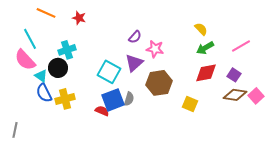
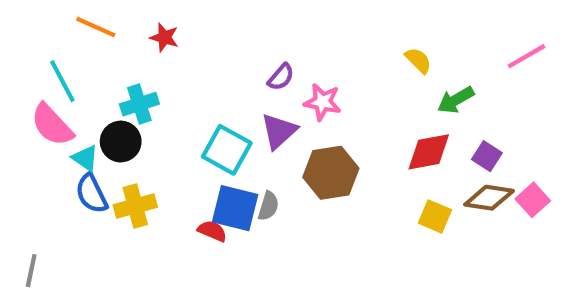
pink line: (241, 46) -> (526, 56), moved
green arrow: (205, 48) -> (456, 100), moved
blue square: (113, 100) -> (235, 208), turned 35
yellow square: (190, 104) -> (435, 216), moved

